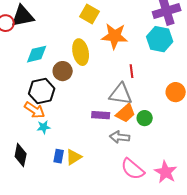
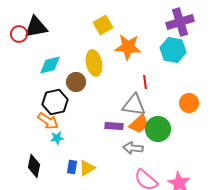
yellow square: (90, 14) -> (103, 25), turned 30
green circle: (145, 118) -> (158, 129), size x1.6

